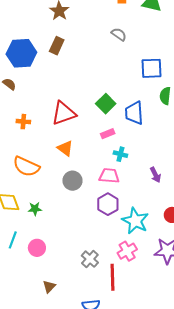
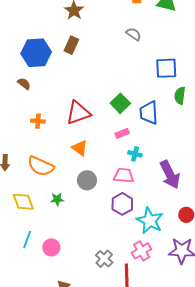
purple arrow: (155, 175) -> (170, 175), size x1.8
green star: (35, 209) -> (57, 199), moved

